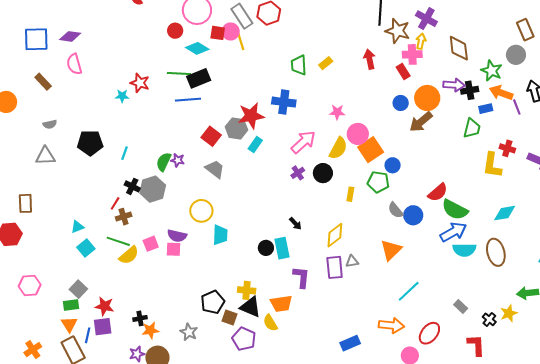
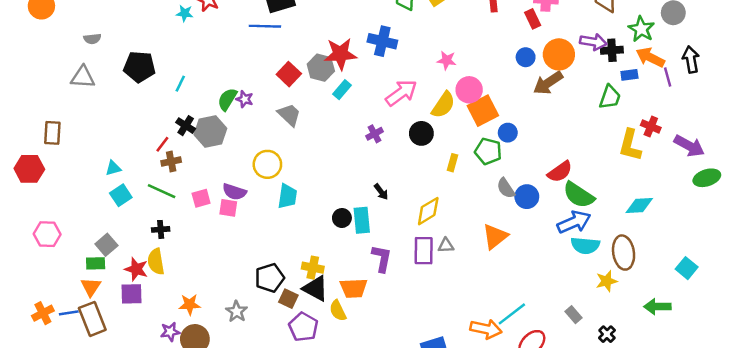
purple cross: (298, 173) -> (374, 134), moved
yellow semicircle: (129, 255) -> (156, 262), moved, turned 115
cyan line: (409, 291) -> (512, 314), moved
yellow star: (509, 313) -> (607, 281), moved
black cross: (140, 318) -> (161, 229), moved
blue line: (88, 335) -> (69, 313), moved, turned 63

